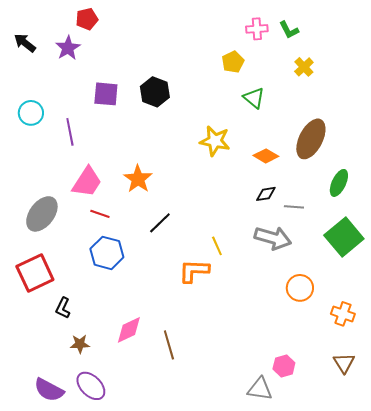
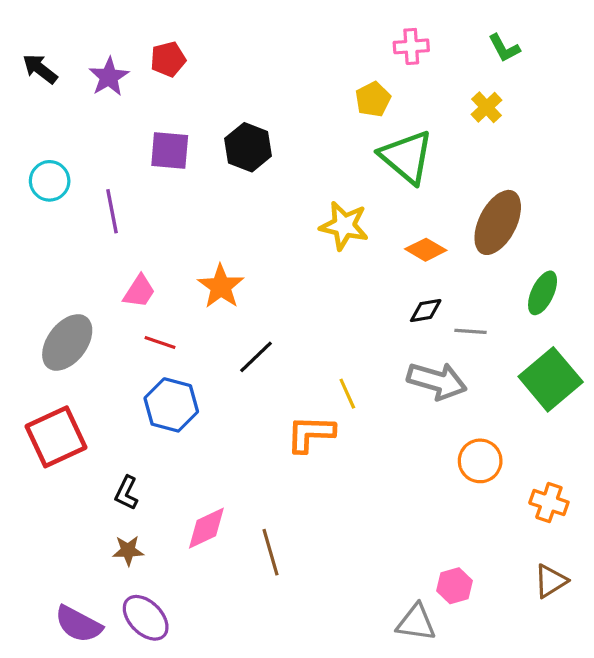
red pentagon: (87, 19) -> (168, 59), moved
green L-shape: (289, 30) -> (504, 48), moved
green triangle: (254, 98) -> (406, 157), size x1.6
pink trapezoid: (87, 182) -> (139, 291), size x0.7
black L-shape: (63, 308) -> (126, 493), moved
brown triangle: (344, 363) -> (551, 581), turned 30

